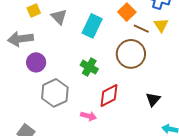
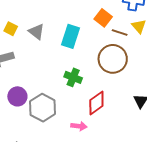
yellow square: (34, 10) -> (11, 29), turned -32
purple circle: (36, 62) -> (17, 96), moved

